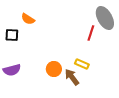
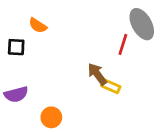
orange circle: (54, 69) -> (51, 117), moved
brown arrow: (72, 77) -> (97, 74), moved

